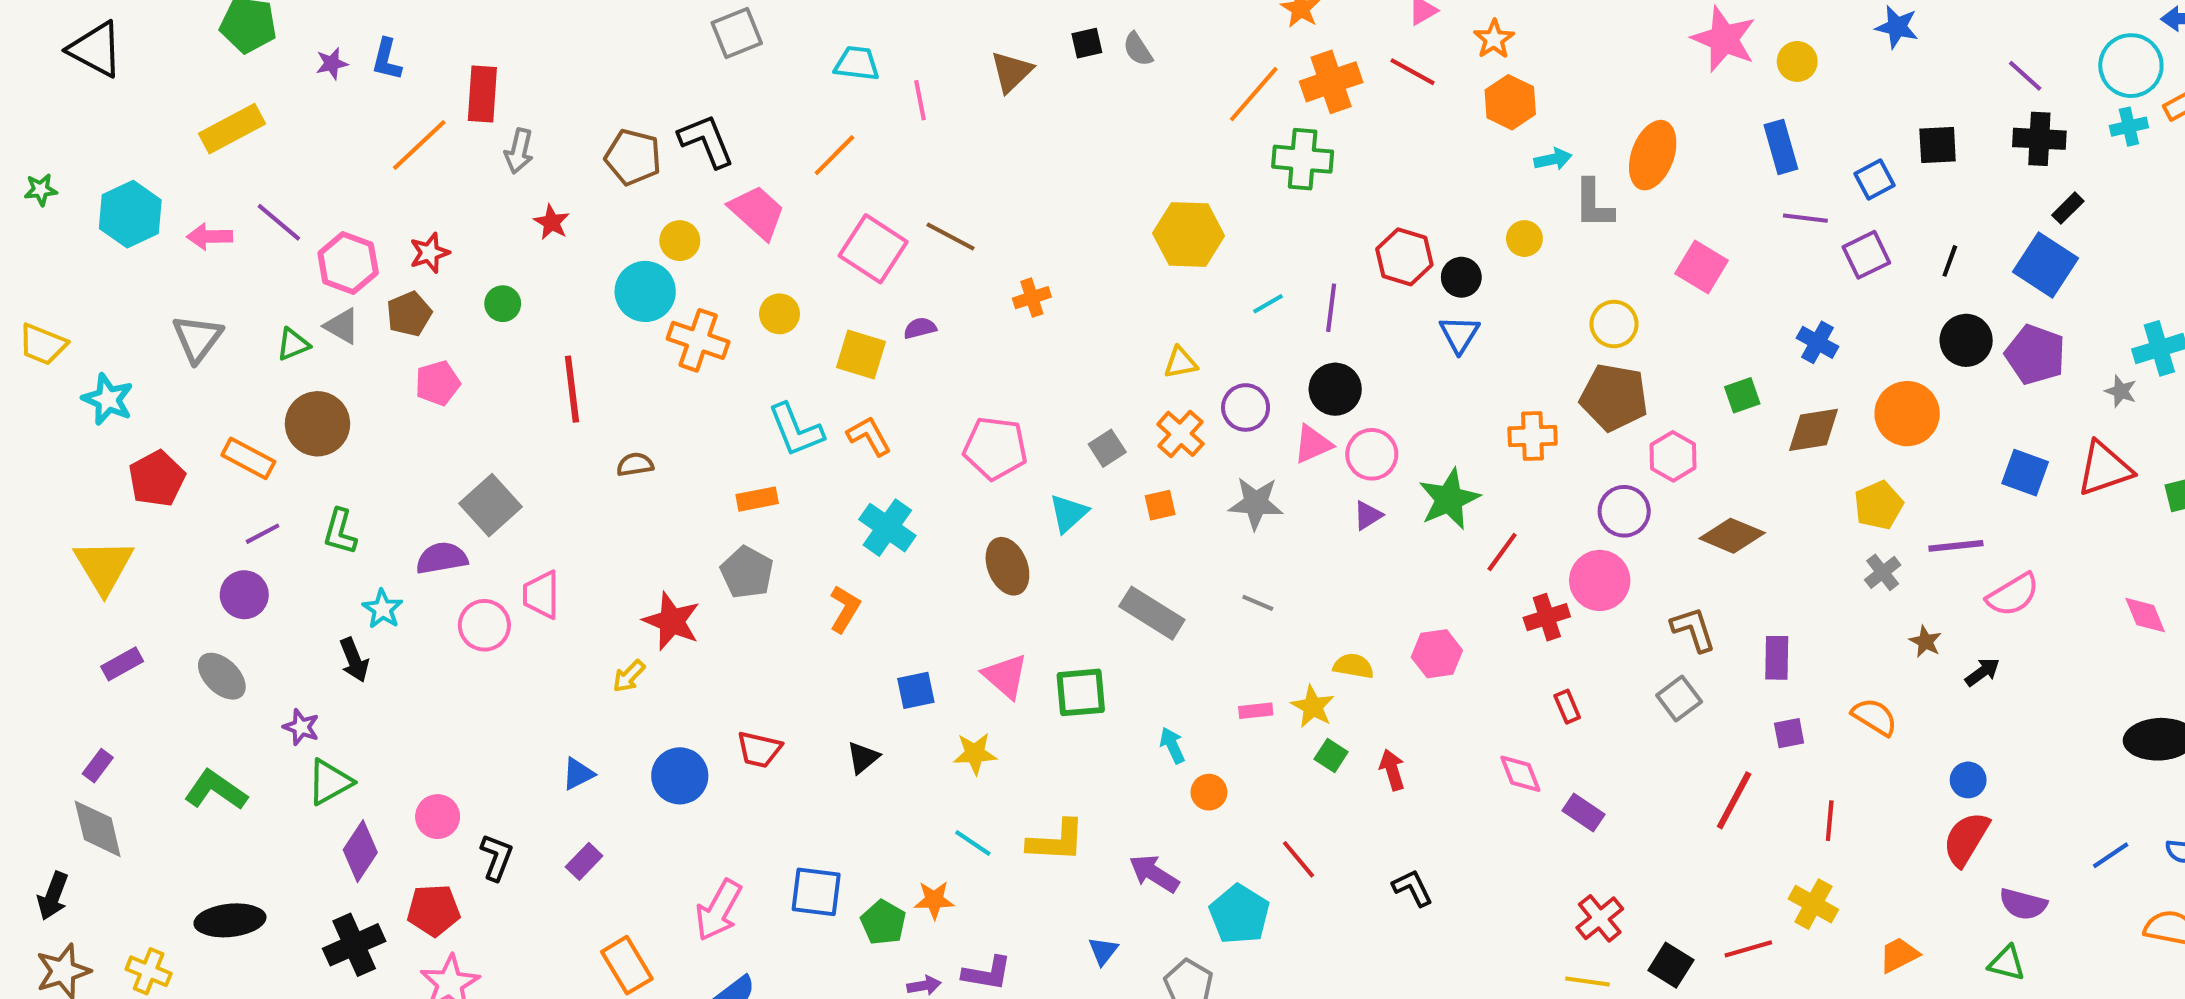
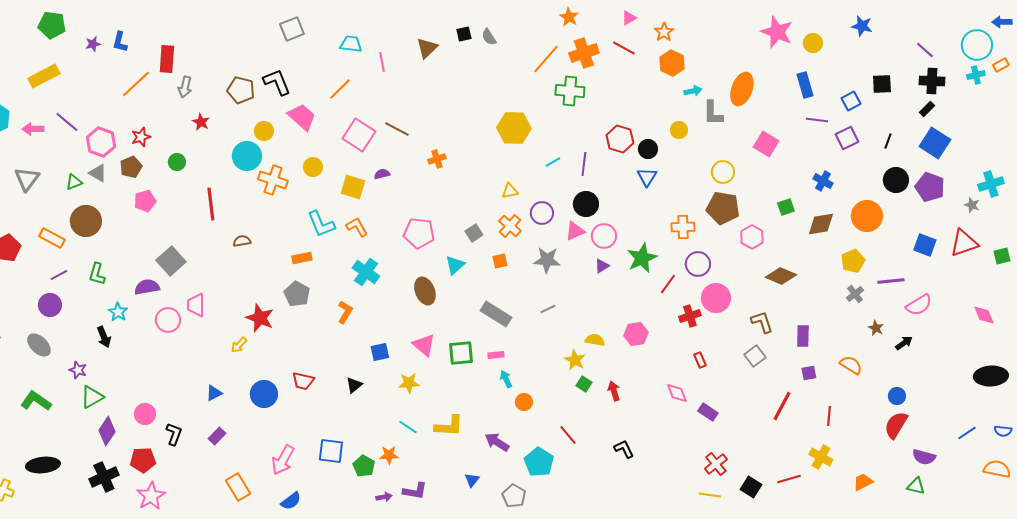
black rectangle: (2068, 208) -> (927, 109), moved
purple circle: (1624, 511) -> (698, 264), moved
gray line: (1258, 603) -> (548, 309), turned -49
pink rectangle: (1256, 711) -> (496, 355), moved

